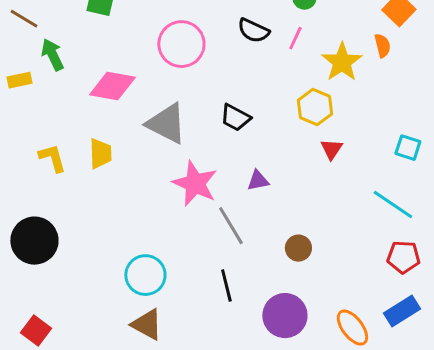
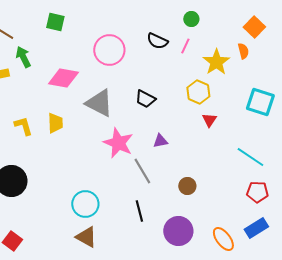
cyan square: (408, 148) -> (260, 102), moved, size x1.6

